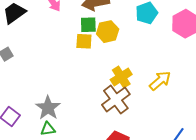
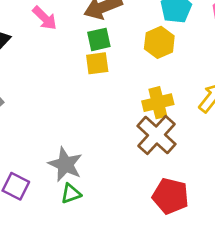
yellow hexagon: (108, 32) -> (159, 42), moved
yellow cross: (121, 77) -> (158, 103), turned 30

